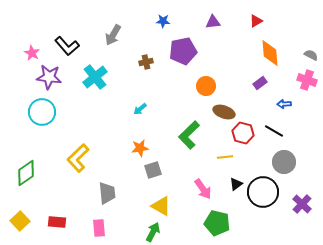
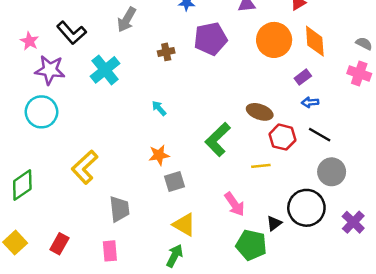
orange circle: (206, 86) -> (274, 40), moved, size x1.5
blue arrow: (284, 104) -> (310, 102), moved
cyan arrow: (140, 109) -> (159, 108), turned 88
black triangle: (236, 184) -> (274, 223), moved
red rectangle: (57, 222) -> (59, 244), turned -66

